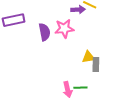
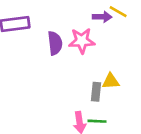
gray rectangle: (96, 64) -> (96, 92), moved

